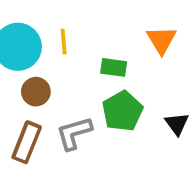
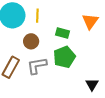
brown circle: (36, 92) -> (31, 41), moved
black triangle: (177, 124) -> (92, 84), moved

